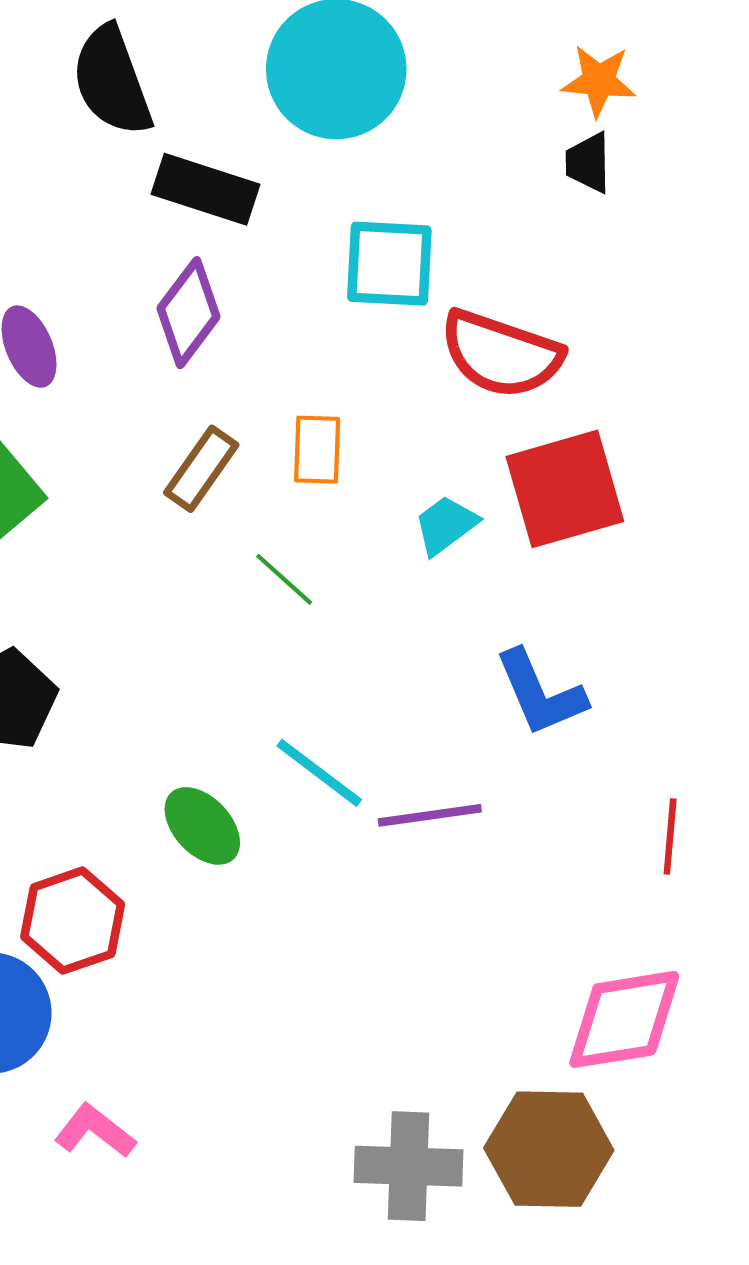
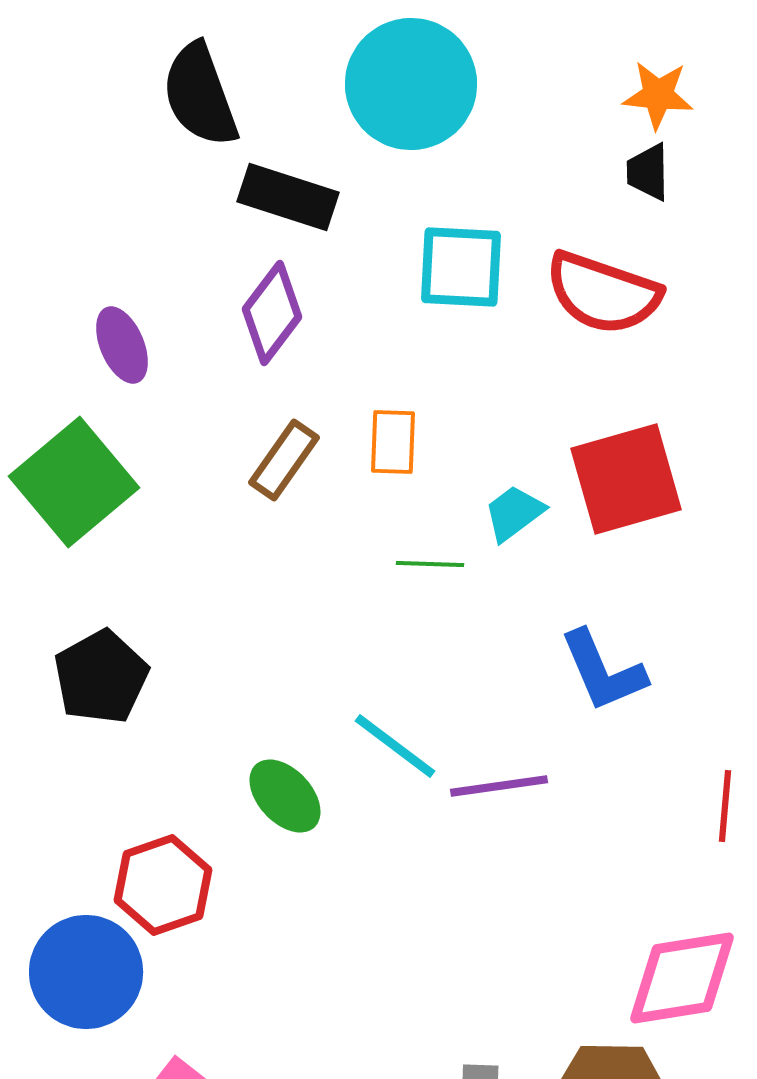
red semicircle: (501, 354) -> (603, 293), moved
green line: (284, 579) -> (430, 564), moved, turned -40

